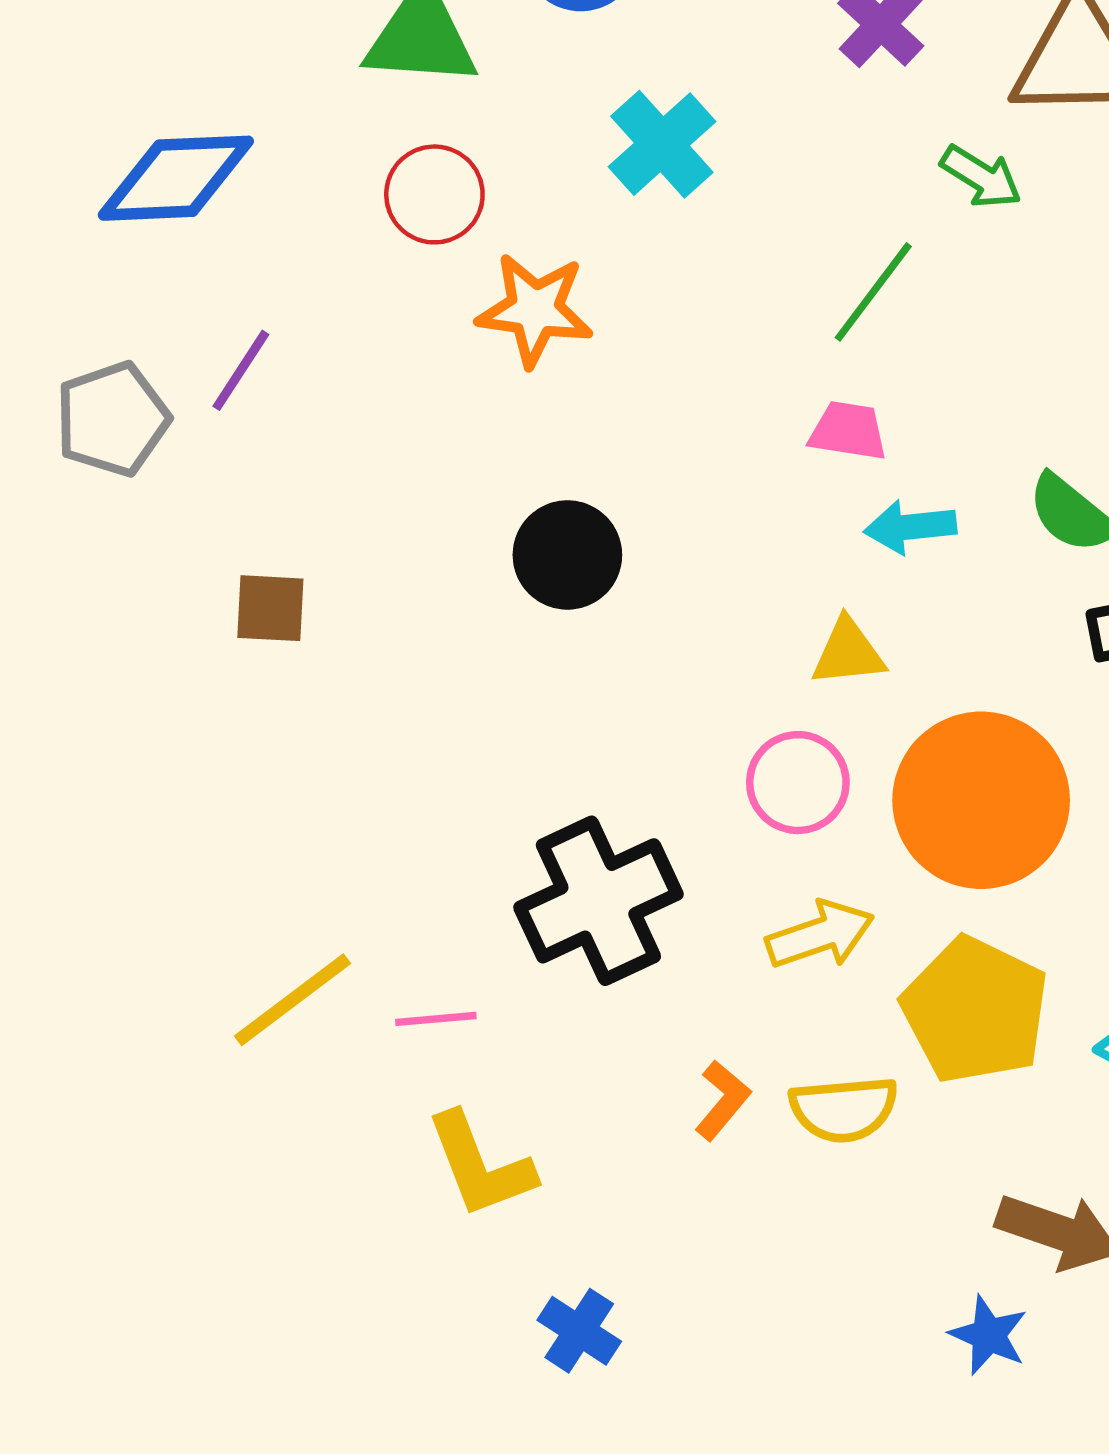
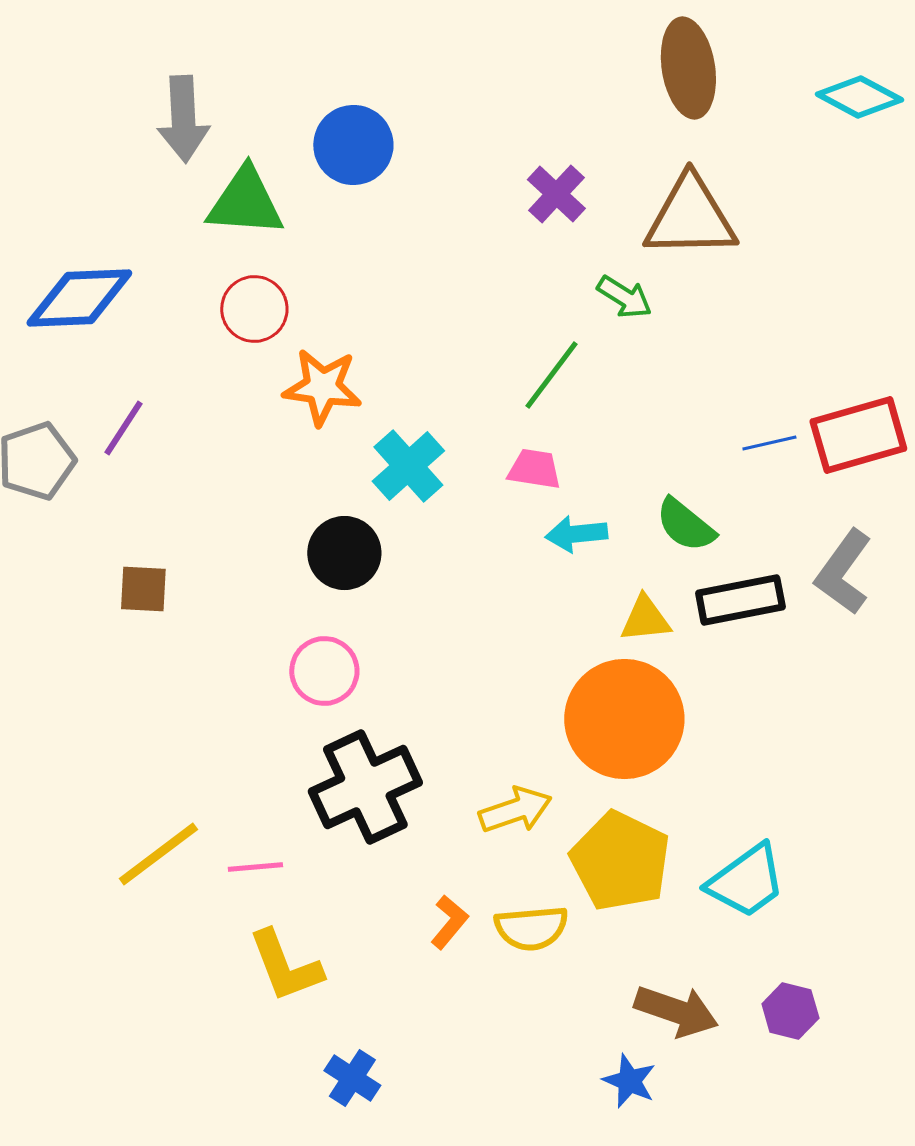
cyan cross: (662, 144) -> (408, 466), moved
yellow triangle: (848, 653) -> (645, 619), moved
pink circle: (798, 783) -> (324, 671), moved

